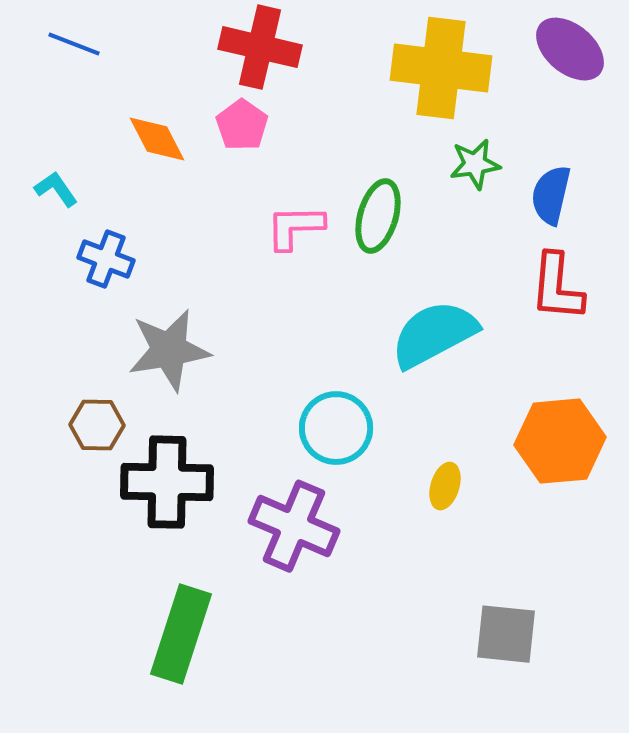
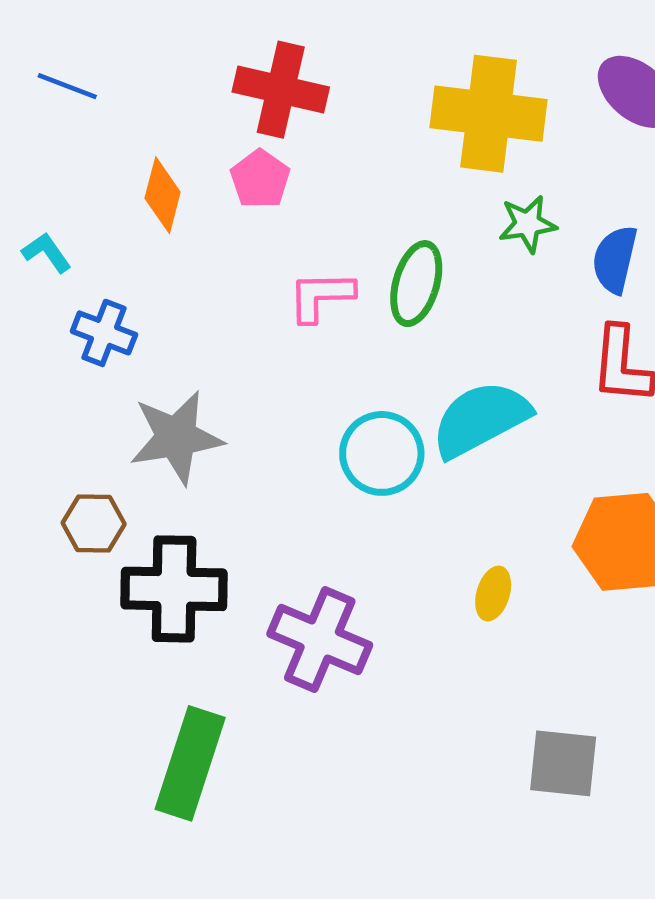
orange diamond: (157, 139) -> (163, 195), turned 42
cyan circle: (336, 428) -> (382, 453), moved

